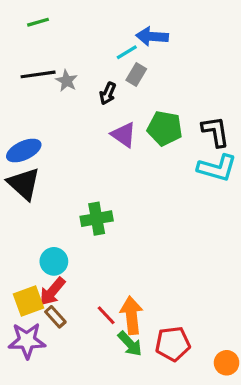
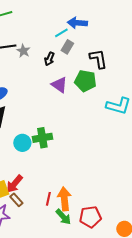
black L-shape: (215, 131) -> (98, 59), moved
cyan circle: (54, 261) -> (22, 143), moved
red line: (106, 315) -> (48, 199), turned 56

